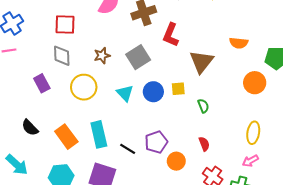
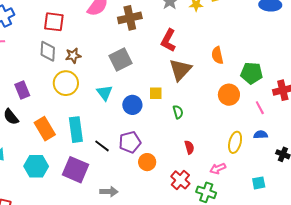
red L-shape: (171, 35) -> (168, 40), moved
orange semicircle: (239, 43) -> (217, 55), turned 66
brown star: (102, 56) -> (73, 56), moved
purple rectangle: (42, 83) -> (22, 90), moved
blue circle: (153, 92) -> (132, 105), moved
yellow ellipse: (253, 133) -> (235, 142), moved
red semicircle: (204, 144) -> (189, 147), moved

